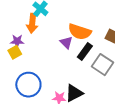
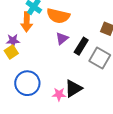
orange semicircle: (80, 32) -> (58, 16), moved
purple triangle: (66, 42) -> (62, 38), turned 40

